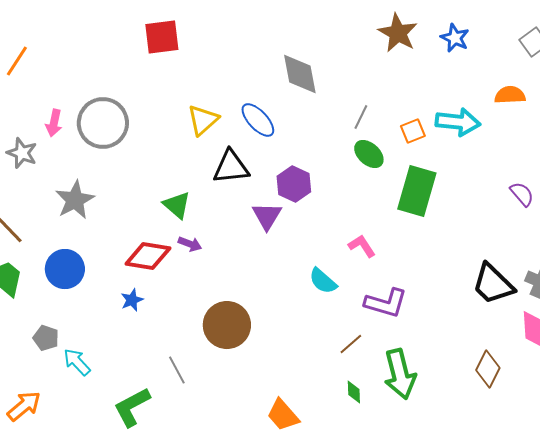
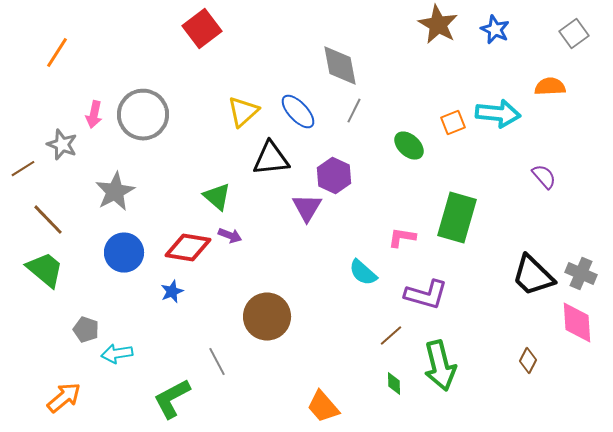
red square: (162, 37) -> (202, 29), turned -30
gray line: (361, 117) -> (354, 111), moved
green rectangle: (417, 191) -> (457, 218), moved
purple semicircle: (522, 194) -> (544, 177), moved
pink L-shape: (362, 246) -> (402, 238), turned -48
blue circle: (65, 269) -> (124, 253), moved
cyan arrow: (77, 362) -> (117, 354), turned -56
brown diamond: (488, 369) -> (528, 361), size x0.7

